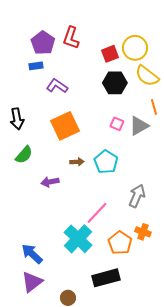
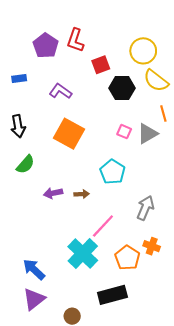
red square: (110, 54) -> (101, 65), moved
blue rectangle: (36, 66) -> (19, 78), moved
orange square: (65, 126) -> (69, 134), turned -36
brown arrow: (77, 162) -> (82, 194), moved

